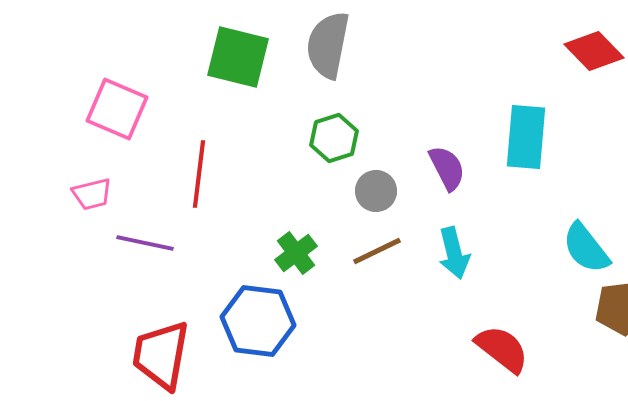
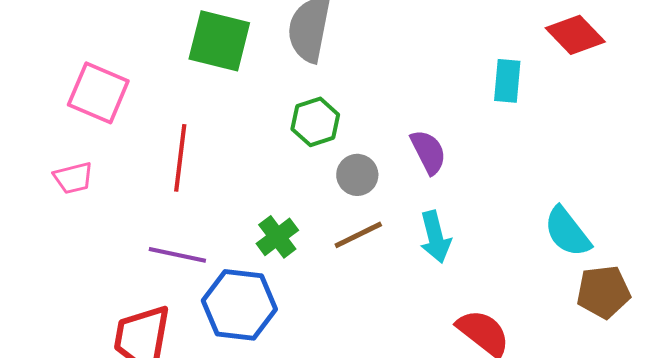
cyan rectangle: (526, 137) -> (507, 81), moved, size x0.7
purple line: (145, 243) -> (177, 255), moved

